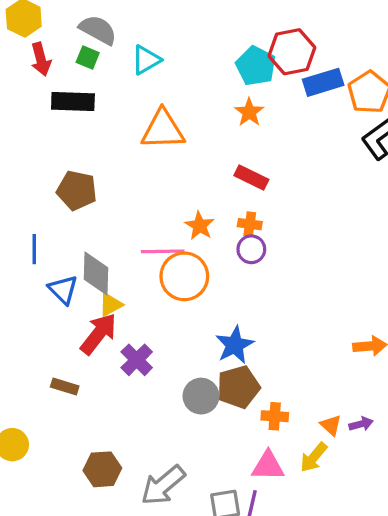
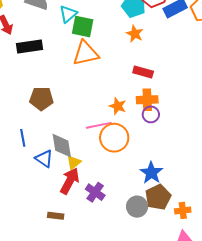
green square: (88, 57) -> (83, 27), moved, size x1.6
orange cross: (250, 224) -> (147, 100), size x1.5

